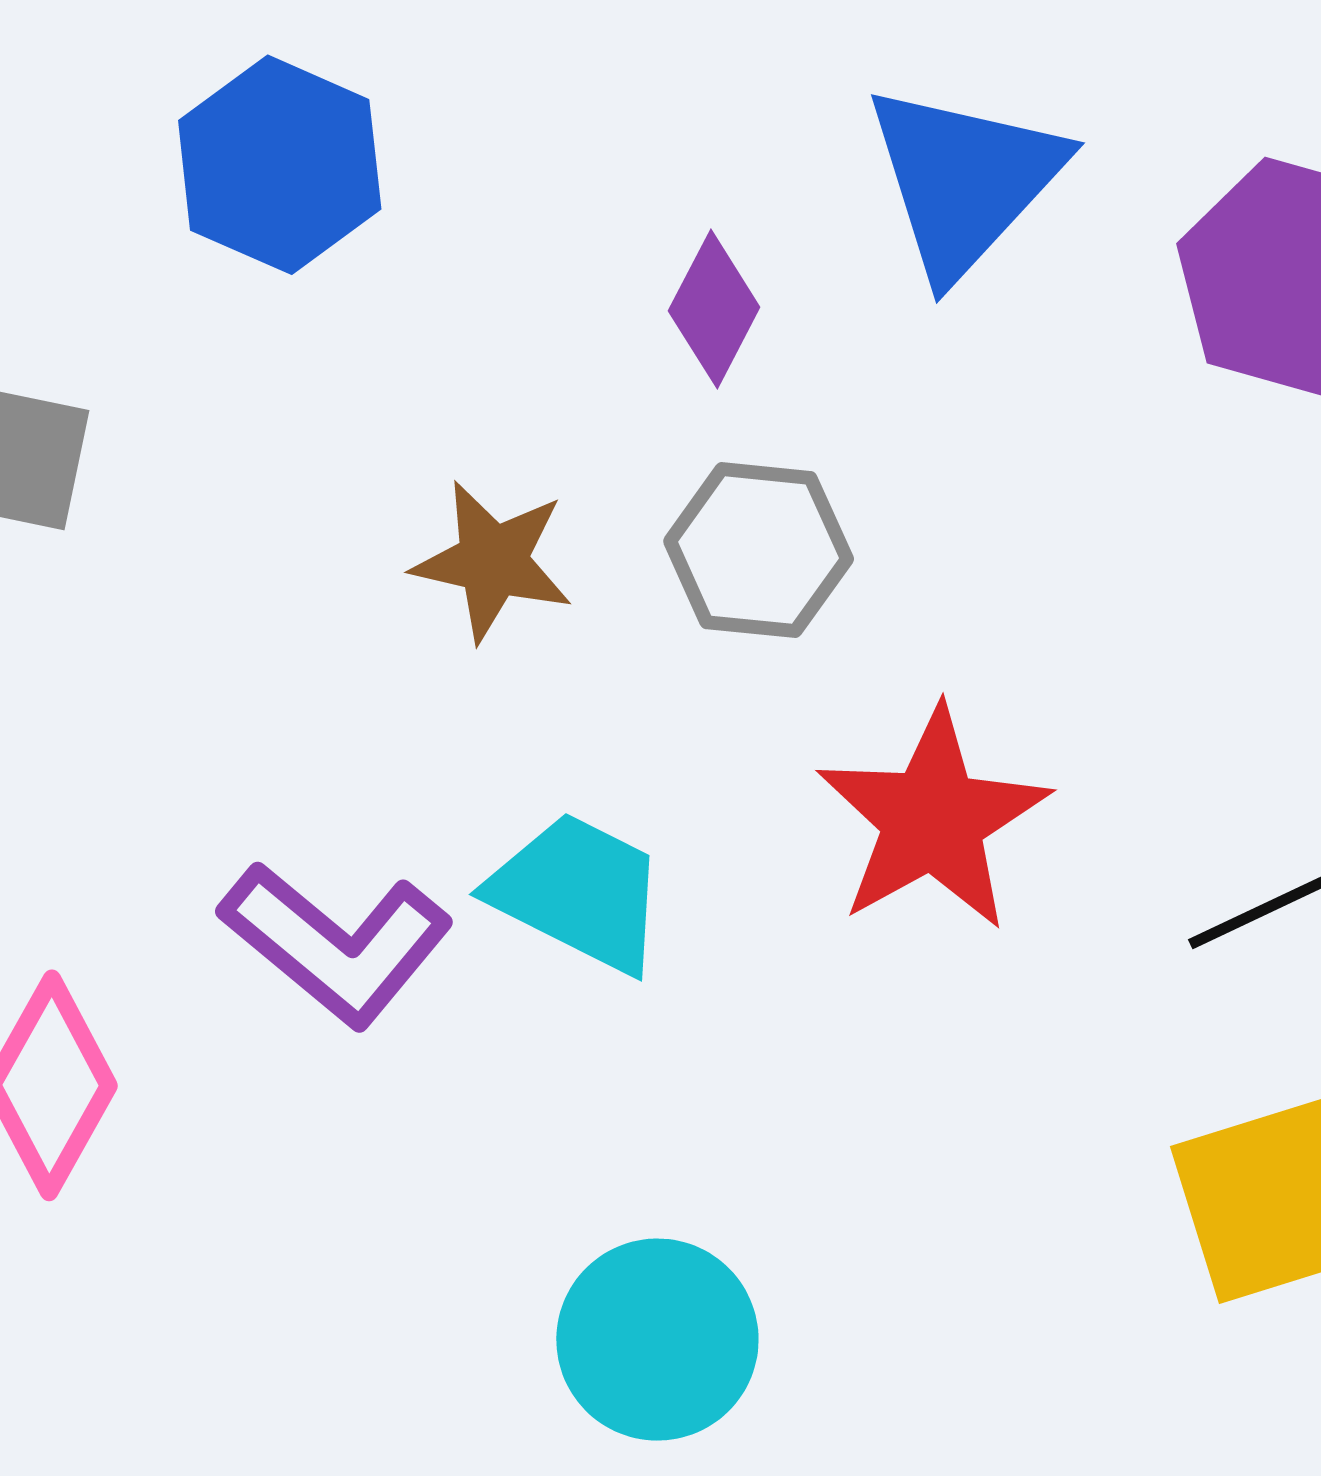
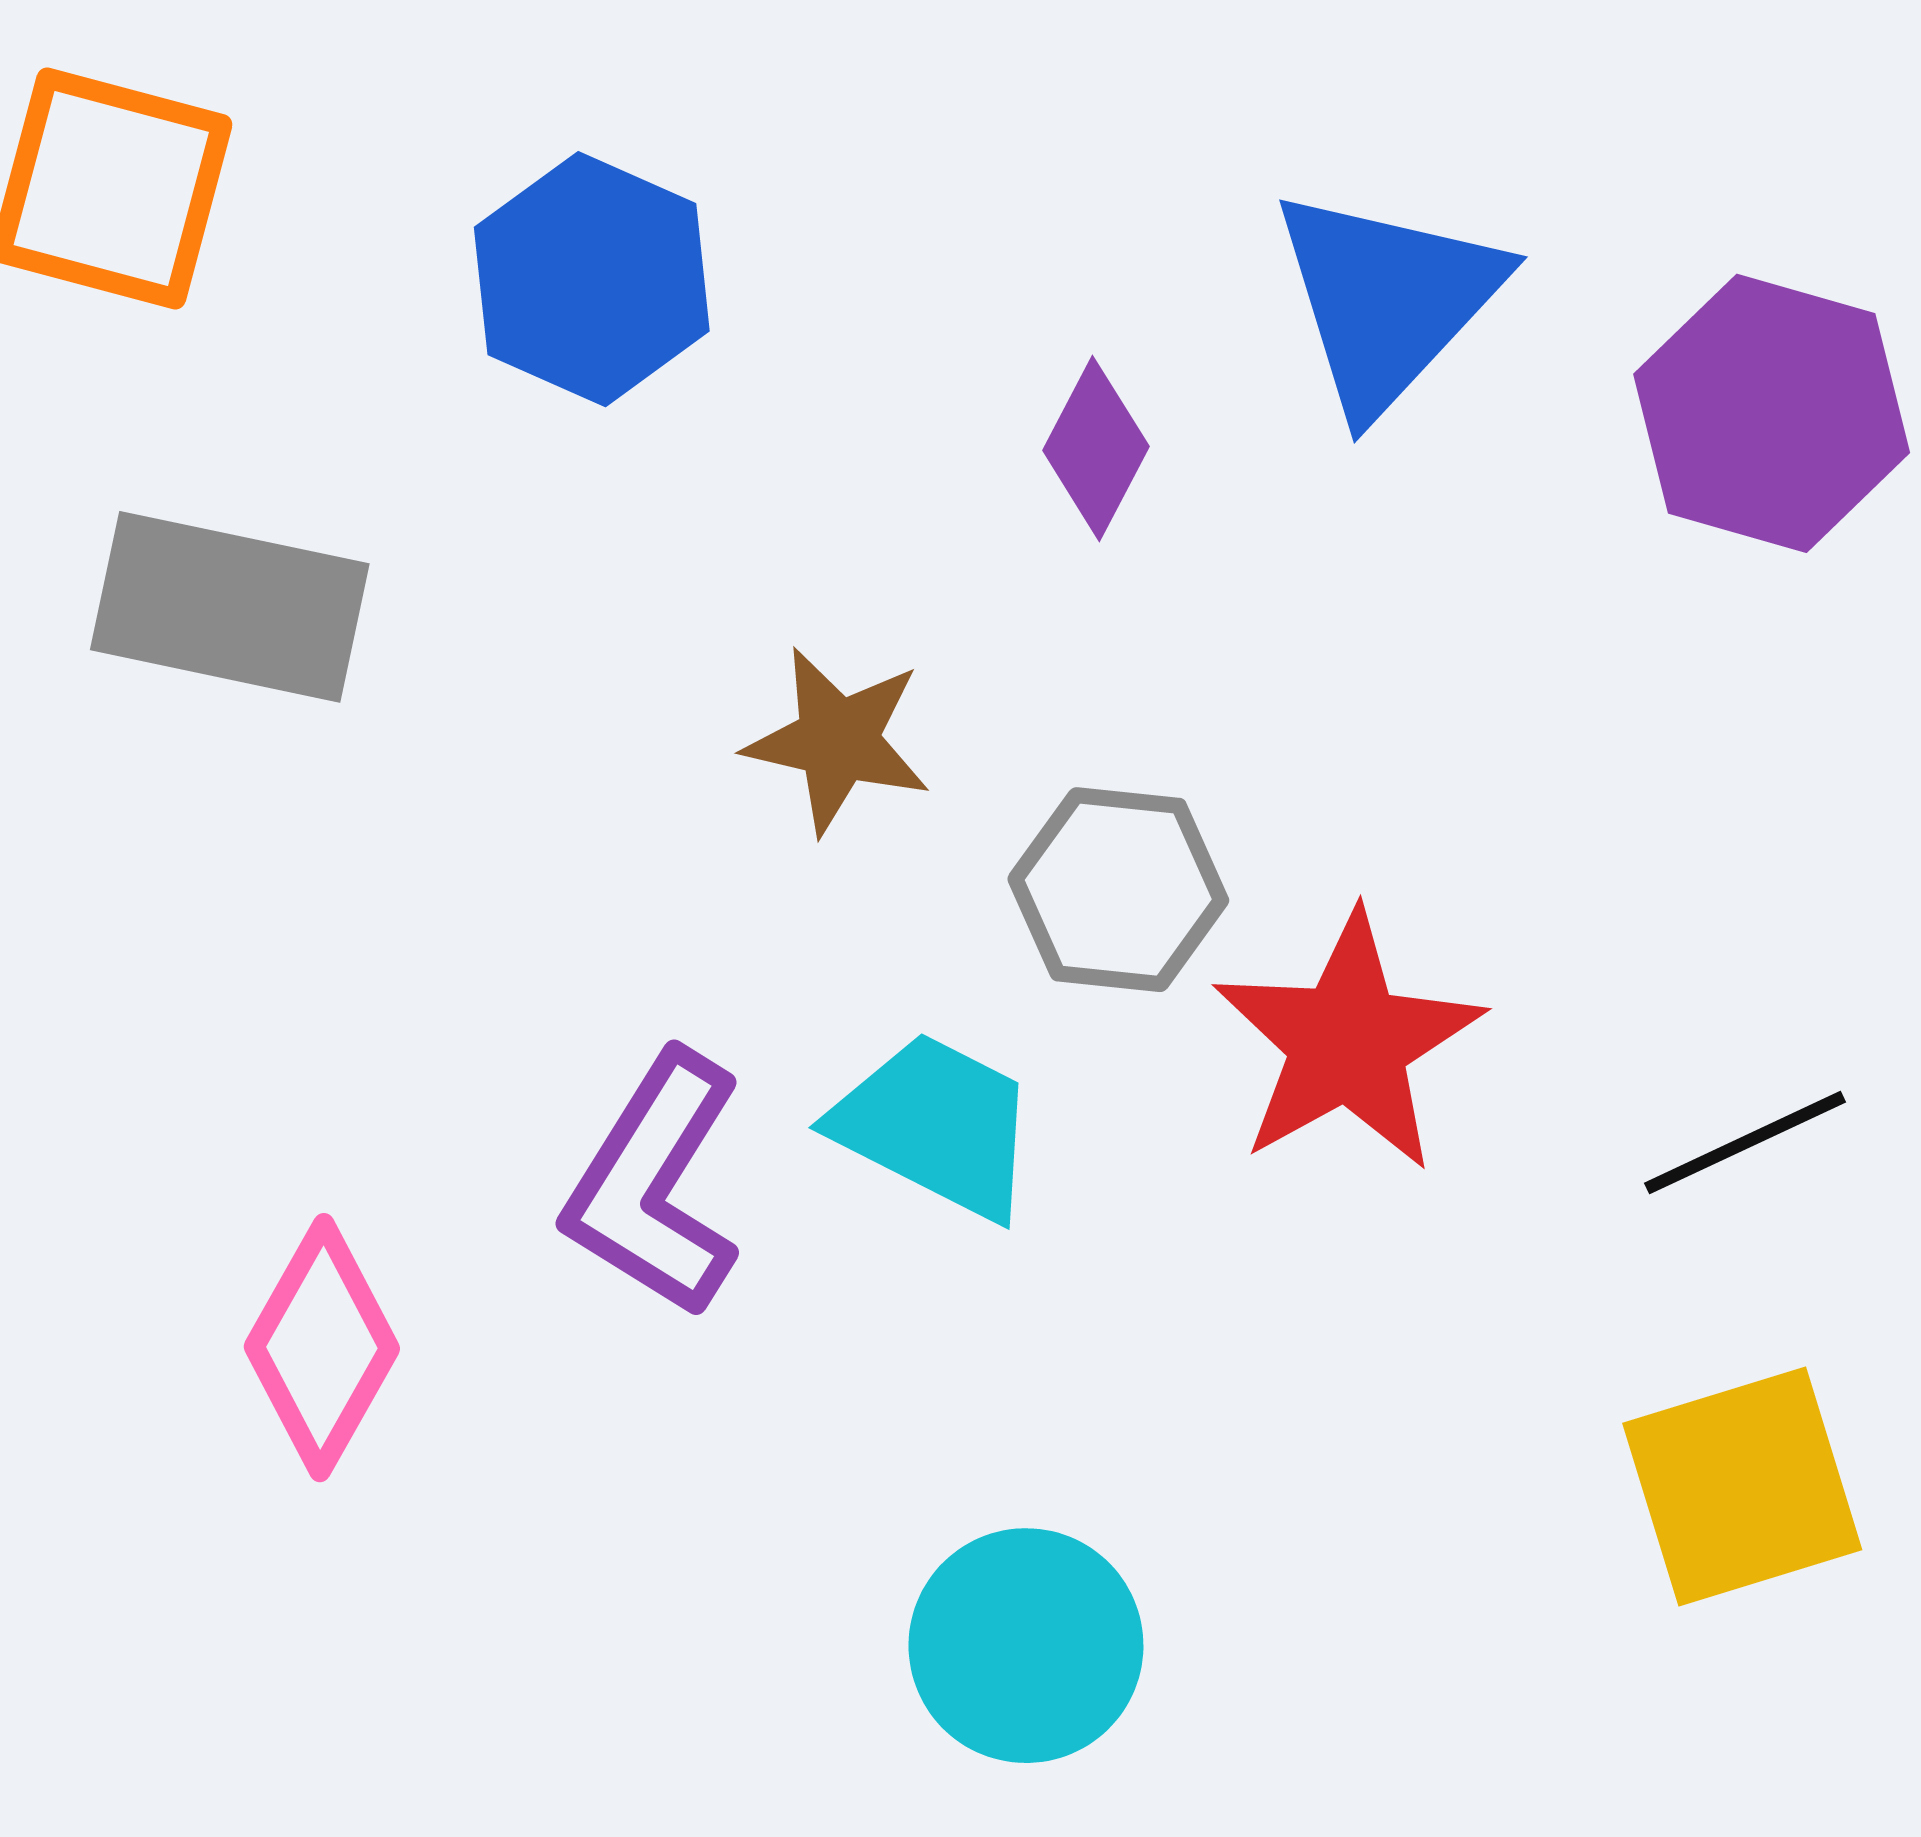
gray hexagon: (759, 550) -> (1118, 890), moved
purple L-shape: (336, 944) -> (655, 1184), turned 82

